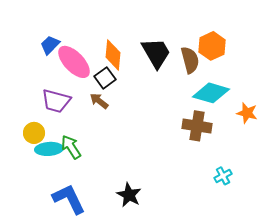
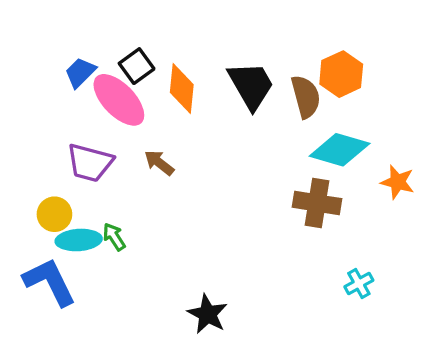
black square: (105, 78) -> (137, 66), moved
green arrow: (71, 147) -> (114, 237), size x0.7
blue L-shape: (69, 199) -> (50, 282), moved

